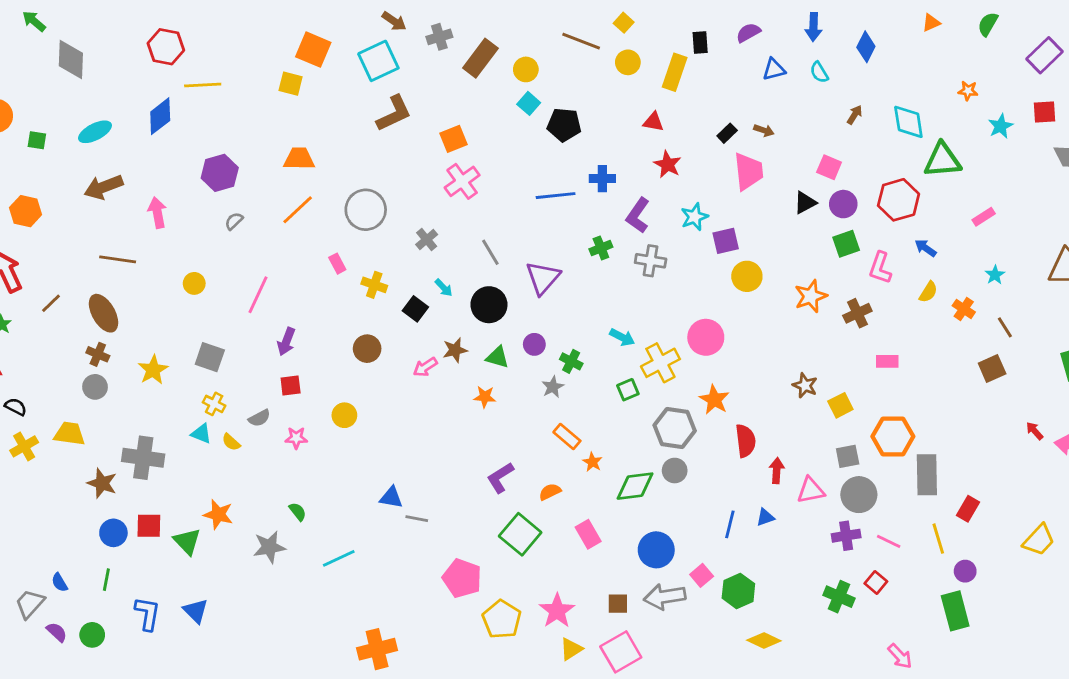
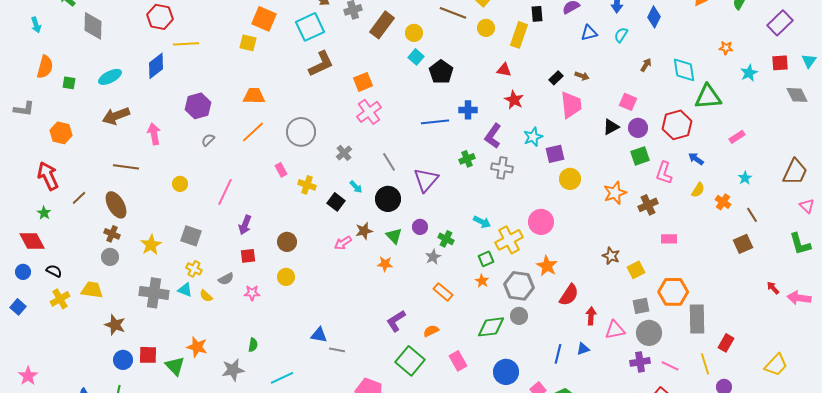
cyan semicircle: (819, 72) -> (621, 35), turned 63
black pentagon: (564, 125) -> (441, 72), turned 30
brown circle: (367, 349) -> (287, 242), moved
green triangle: (497, 357) -> (394, 236), turned 30
red semicircle: (745, 441) -> (569, 295), turned 40
gray cross: (143, 458) -> (154, 293), moved
orange star: (592, 462) -> (482, 281), moved
green semicircle: (298, 512) -> (253, 345), turned 48

